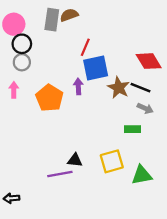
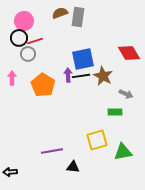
gray rectangle: (52, 20) -> (78, 17), moved
pink circle: (14, 24) -> (24, 21), moved
red line: (85, 47) -> (35, 41), moved, turned 49
gray circle: (22, 62) -> (28, 54), moved
black line: (141, 88) -> (81, 76), moved, turned -30
black triangle: (75, 160) -> (73, 167), moved

